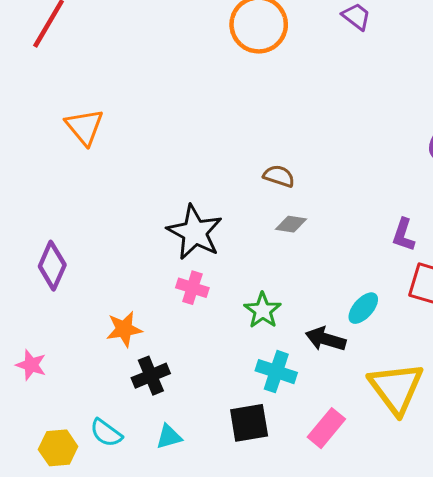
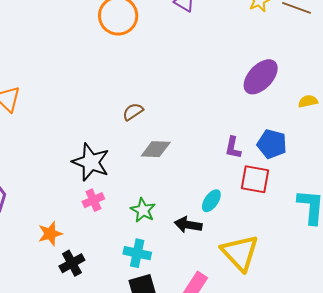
brown semicircle: (279, 176) -> (133, 112), moved, turned -45
gray diamond: (291, 224) -> (156, 149), size x1.4
pink cross: (192, 288) -> (93, 200), turned -35
cyan cross: (276, 372) -> (137, 253), moved

